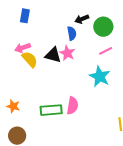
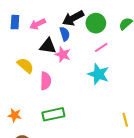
black arrow: (82, 19) -> (73, 18), size x1.5
pink arrow: (23, 48) -> (38, 24), moved
black triangle: (53, 55) -> (48, 46), moved
pink semicircle: (72, 106) -> (46, 81), moved

